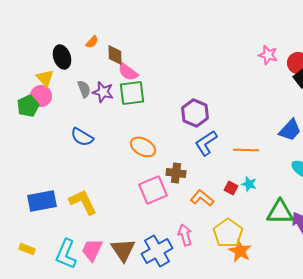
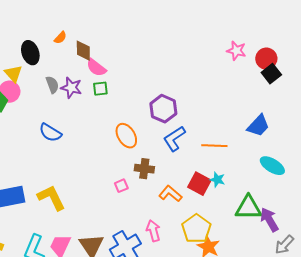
green square: (132, 93) -> (100, 89), size x0.6
orange ellipse: (143, 147) -> (126, 136), moved, turned 30
red square: (231, 188) -> (199, 184), size x1.6
pink square: (153, 190) -> (121, 186), size x0.5

